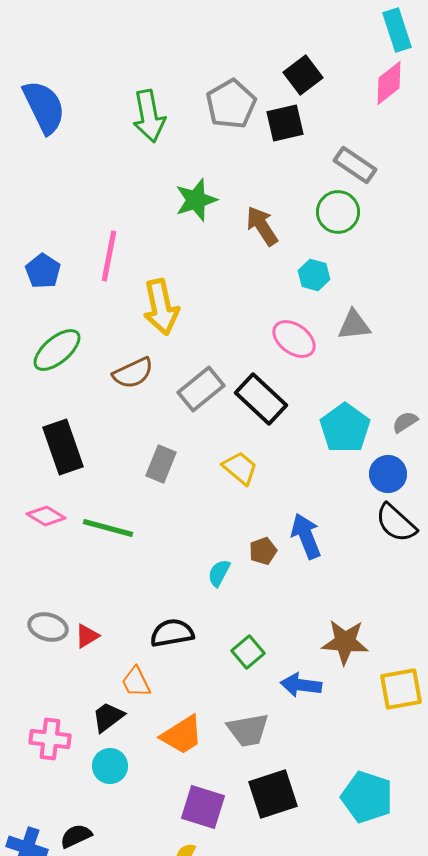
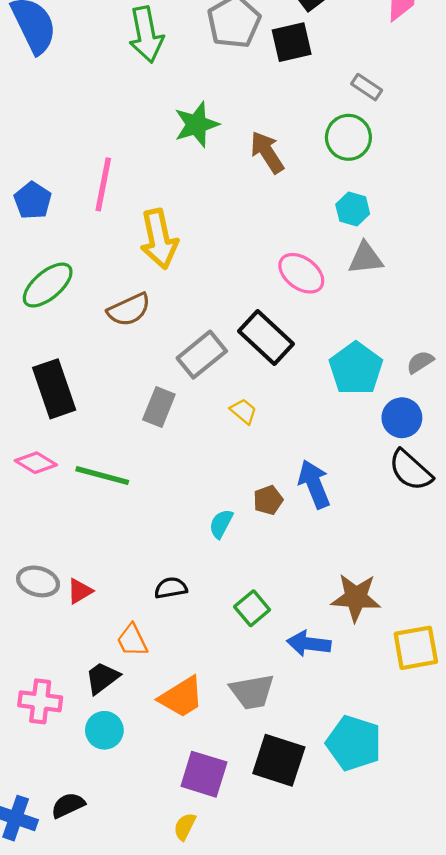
gray rectangle: (355, 165) -> (367, 87), size x0.7
cyan hexagon: (314, 275) -> (353, 209), moved
gray rectangle: (201, 389) -> (202, 355), moved
yellow trapezoid: (240, 468) -> (244, 411), size x0.7
black semicircle: (172, 633) -> (171, 588), size x0.7
black square: (273, 794) -> (279, 760), turned 36
cyan pentagon: (367, 797) -> (354, 743), moved

